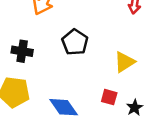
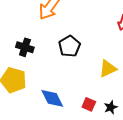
red square: (109, 97) -> (89, 104), moved

